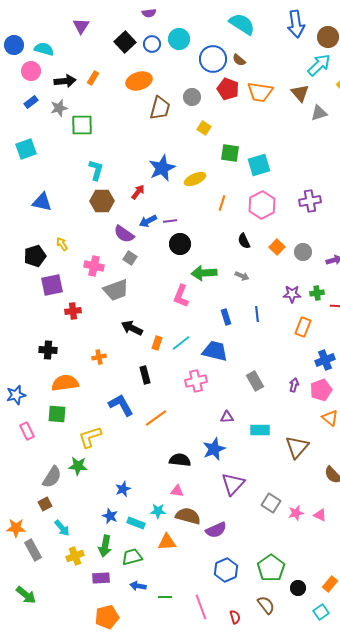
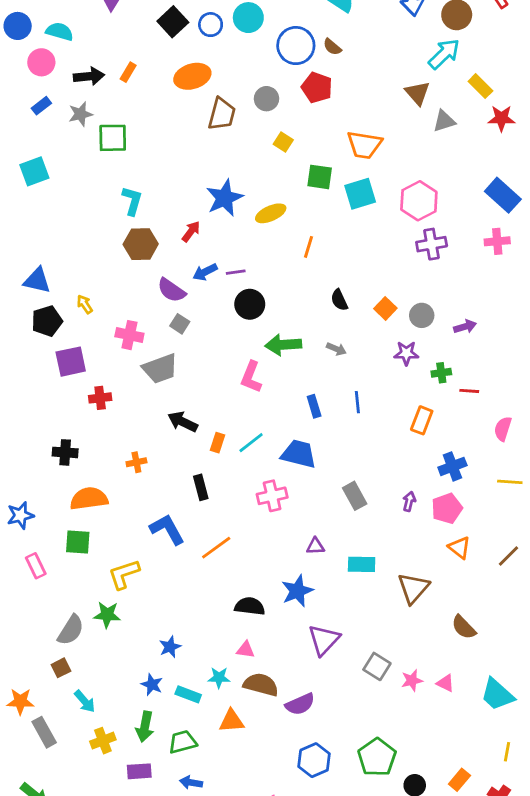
orange trapezoid: (260, 92) -> (364, 145), moved
blue triangle: (42, 202) -> (37, 280), moved
pink hexagon: (262, 205) -> (419, 201), moved
purple star: (292, 294) -> (406, 353), moved

